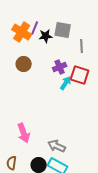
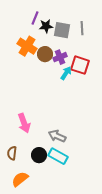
gray square: (63, 30) -> (62, 30), moved
orange cross: (22, 32) -> (27, 46), moved
gray line: (82, 46) -> (82, 28), moved
brown circle: (24, 64) -> (45, 54), moved

